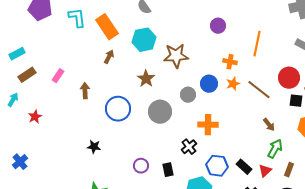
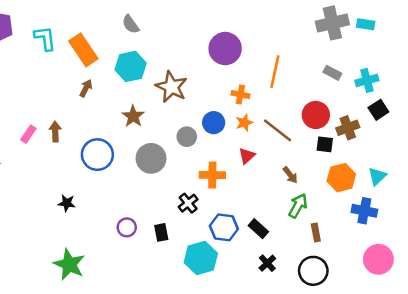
purple circle: (218, 26) -> (225, 49), size x1.6
brown star: (176, 56) -> (171, 87), turned 30
pink rectangle: (58, 76) -> (28, 134), moved
brown rectangle: (289, 170) -> (316, 232), turned -32
red triangle: (265, 171) -> (247, 156), moved

